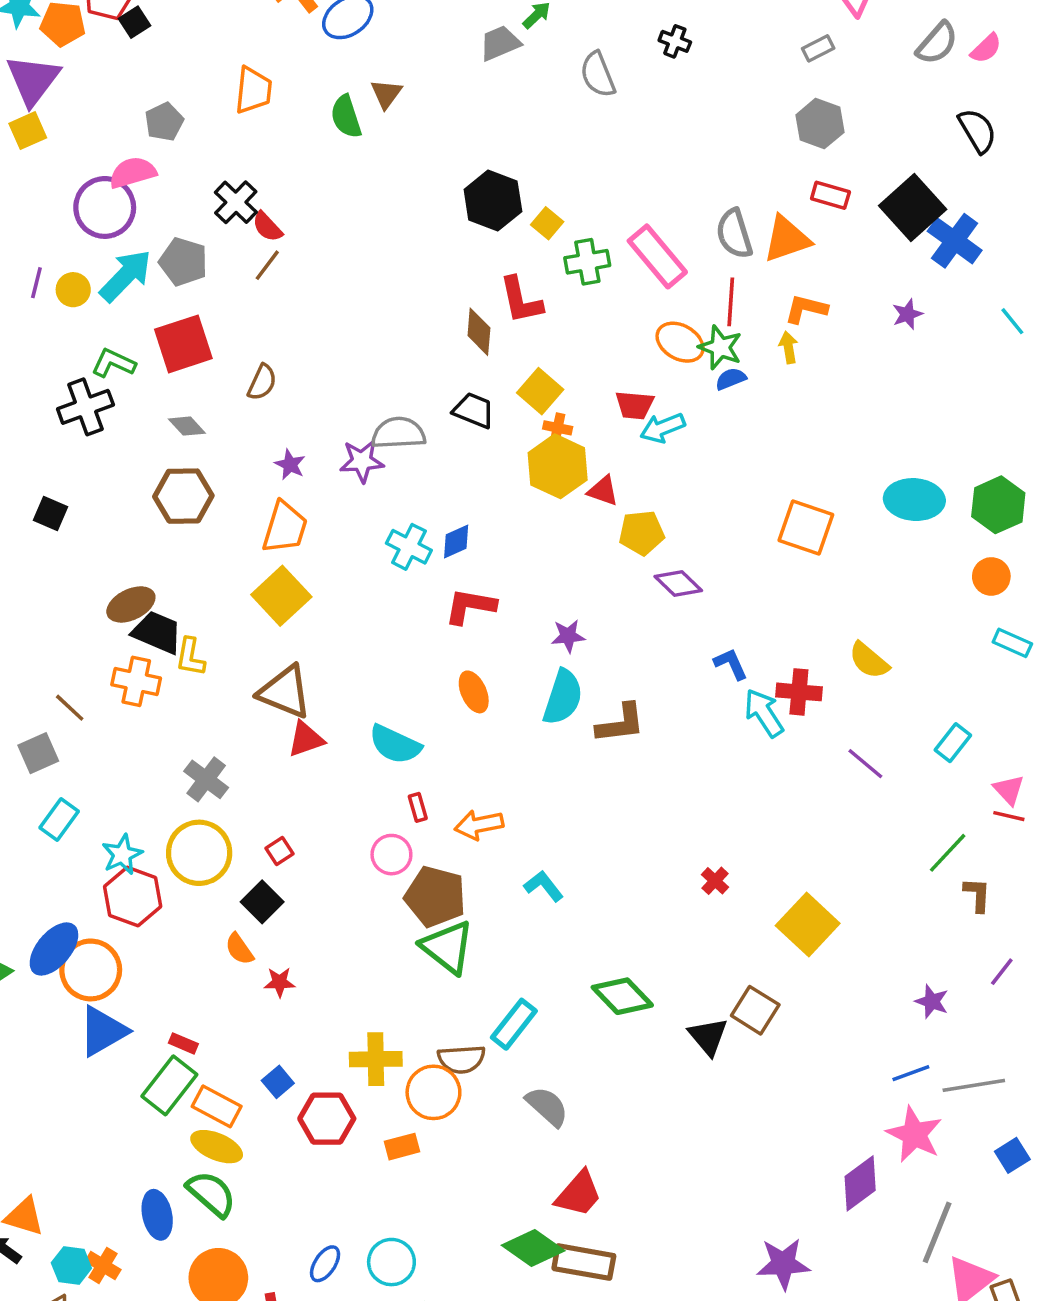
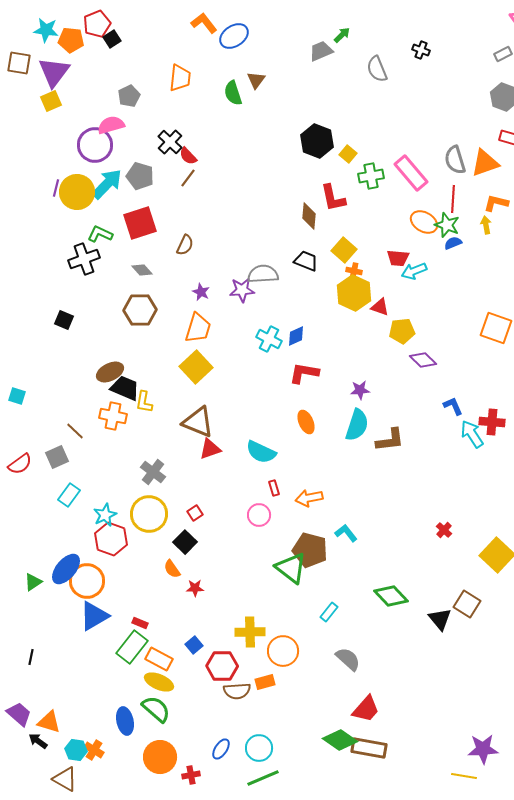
yellow circle: (73, 290) -> (77, 192), size x1.8
brown pentagon: (435, 897) -> (310, 550), moved
cyan rectangle: (514, 1024) -> (329, 612), size x0.7
brown semicircle: (461, 1059) -> (237, 691), moved

